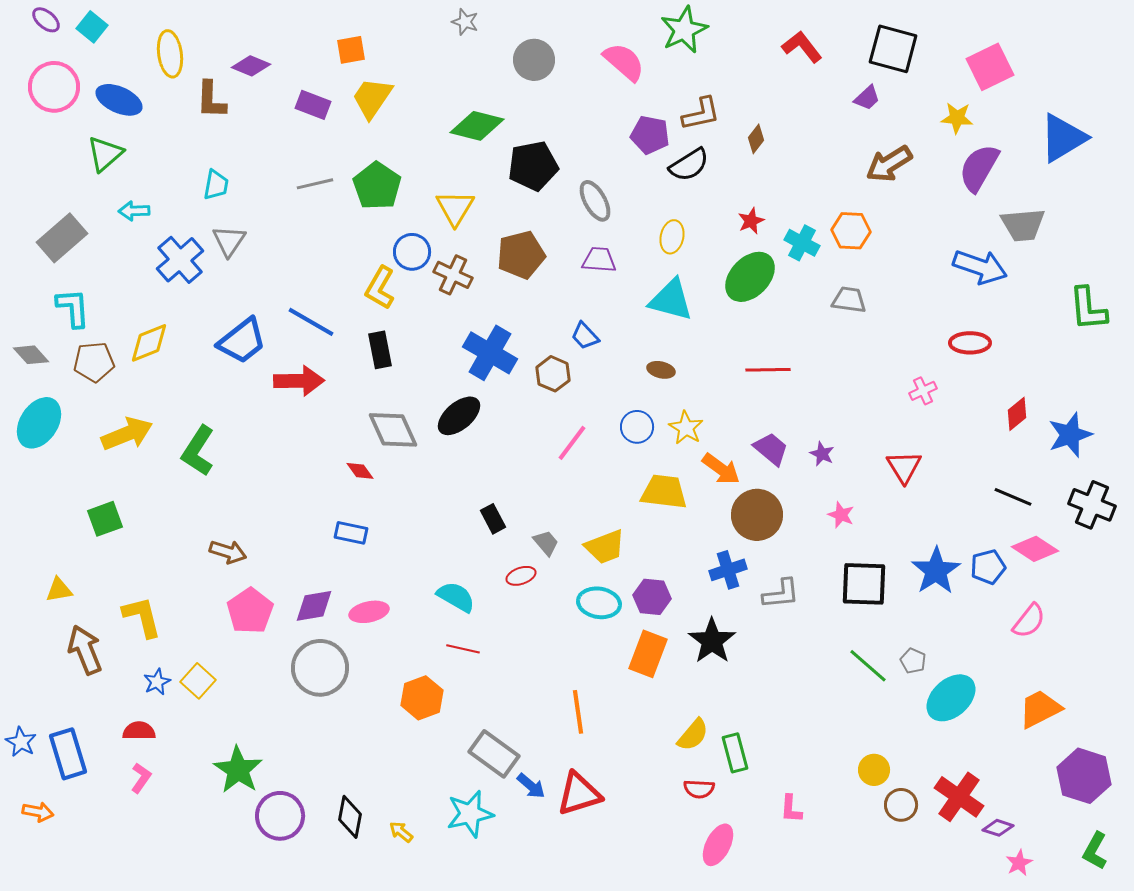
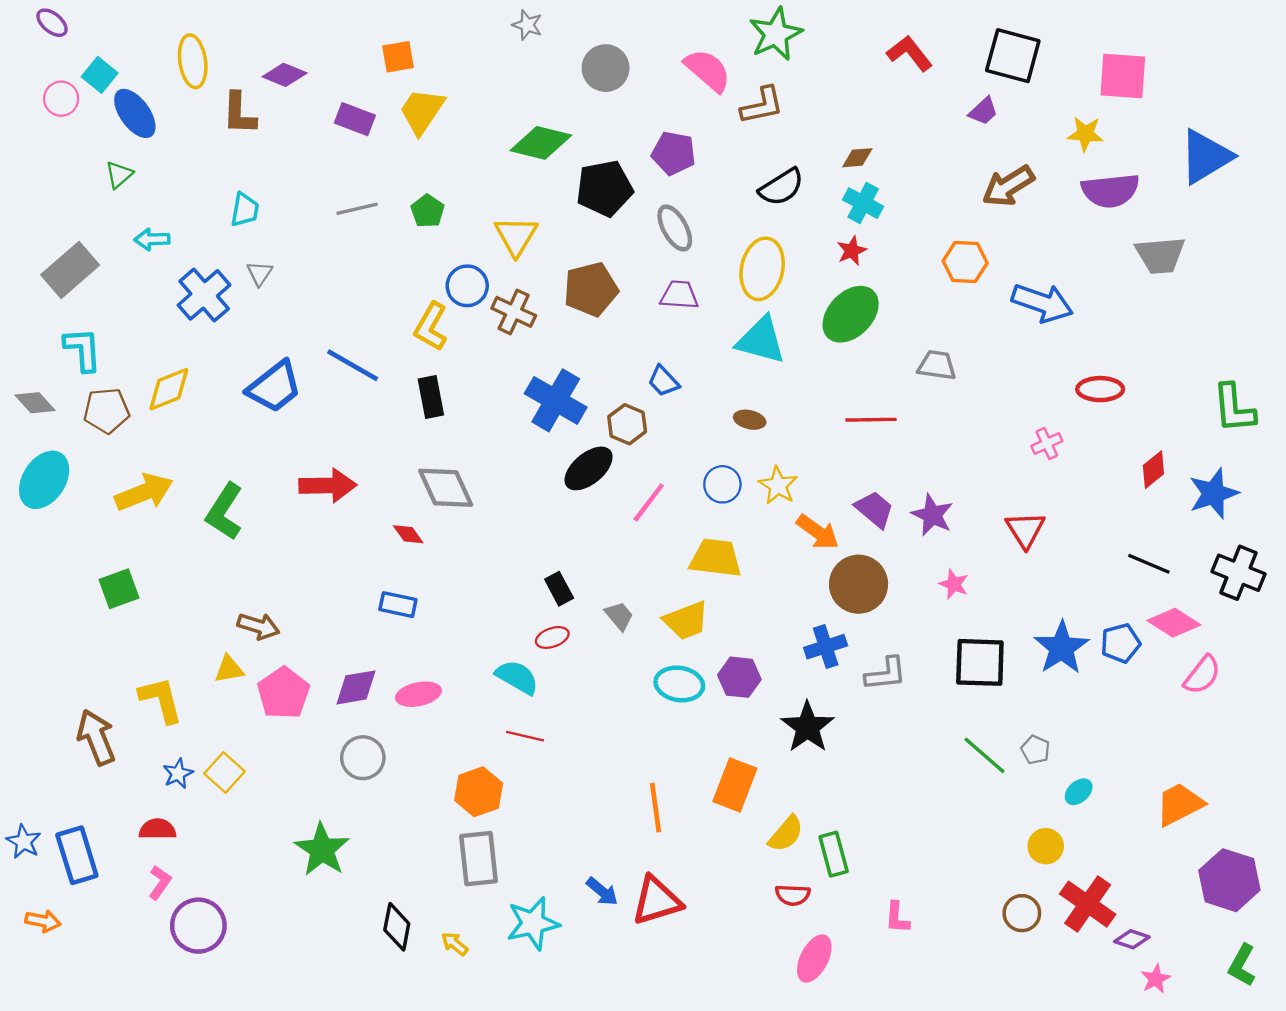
cyan square: (92, 27) -> (100, 75), moved
pink square: (990, 67) -> (1123, 76), turned 30
pink circle: (54, 87) -> (61, 99), size x0.6
blue ellipse: (119, 100) -> (135, 113), turned 30
brown L-shape: (701, 114) -> (762, 105), moved
purple pentagon: (650, 135) -> (674, 153), moved
brown diamond: (756, 139) -> (857, 158), turned 48
green triangle: (105, 154) -> (119, 175), size x0.7
purple semicircle: (979, 168) -> (1110, 191), turned -126
green pentagon: (377, 186) -> (427, 211), size x0.6
yellow ellipse: (672, 237) -> (762, 269), size x1.6
gray triangle: (229, 241) -> (260, 273), size x0.7
cyan cross: (802, 243) -> (863, 203), moved
blue arrow: (980, 267) -> (1042, 303), moved
gray trapezoid: (849, 300) -> (937, 365), moved
green L-shape: (1088, 309) -> (1234, 408), moved
red arrow: (299, 381) -> (328, 485), moved
black ellipse: (459, 416) -> (589, 468), moved
purple star: (822, 454) -> (932, 515), size x1.5
yellow trapezoid: (664, 492) -> (716, 558), moved
red ellipse: (521, 576) -> (552, 637), moved
yellow triangle: (59, 590) -> (229, 669), moved
pink semicircle: (1029, 621) -> (1202, 675), moved
orange rectangle: (648, 654) -> (735, 785), moved
gray circle: (320, 668) -> (363, 758), size x0.7
cyan ellipse: (951, 698) -> (1079, 792), size x0.5
gray rectangle: (494, 754) -> (479, 859), moved, turned 48
green star: (238, 770) -> (322, 850), moved
yellow circle: (874, 770) -> (1046, 846), moved
purple circle: (280, 816) -> (198, 926), moved

